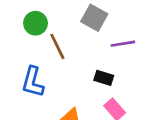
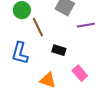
black rectangle: (104, 78) -> (59, 50), moved

